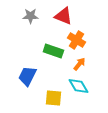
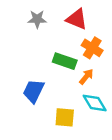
orange arrow: (79, 64) -> (86, 77), moved

